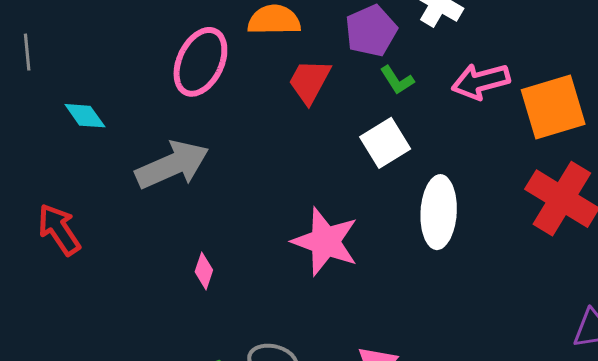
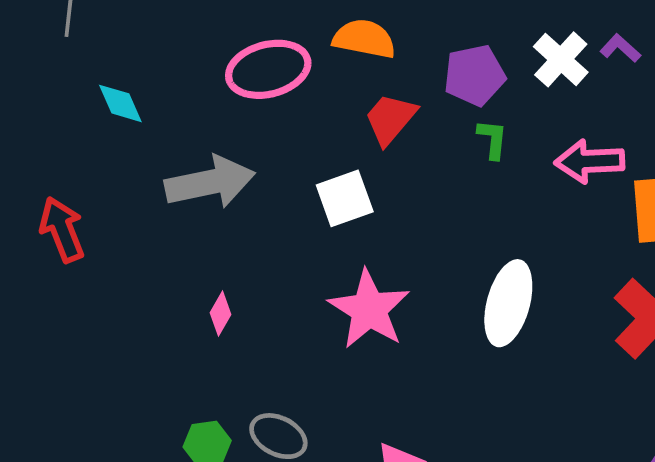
pink ellipse: (200, 62) -> (268, 69), turned 38
green L-shape: (397, 80) -> (492, 139), turned -153
white square: (385, 143) -> (345, 198), moved

